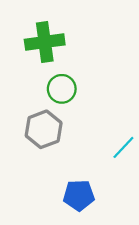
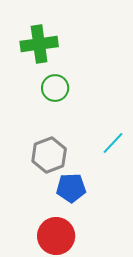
gray hexagon: (44, 129) -> (49, 155), moved

